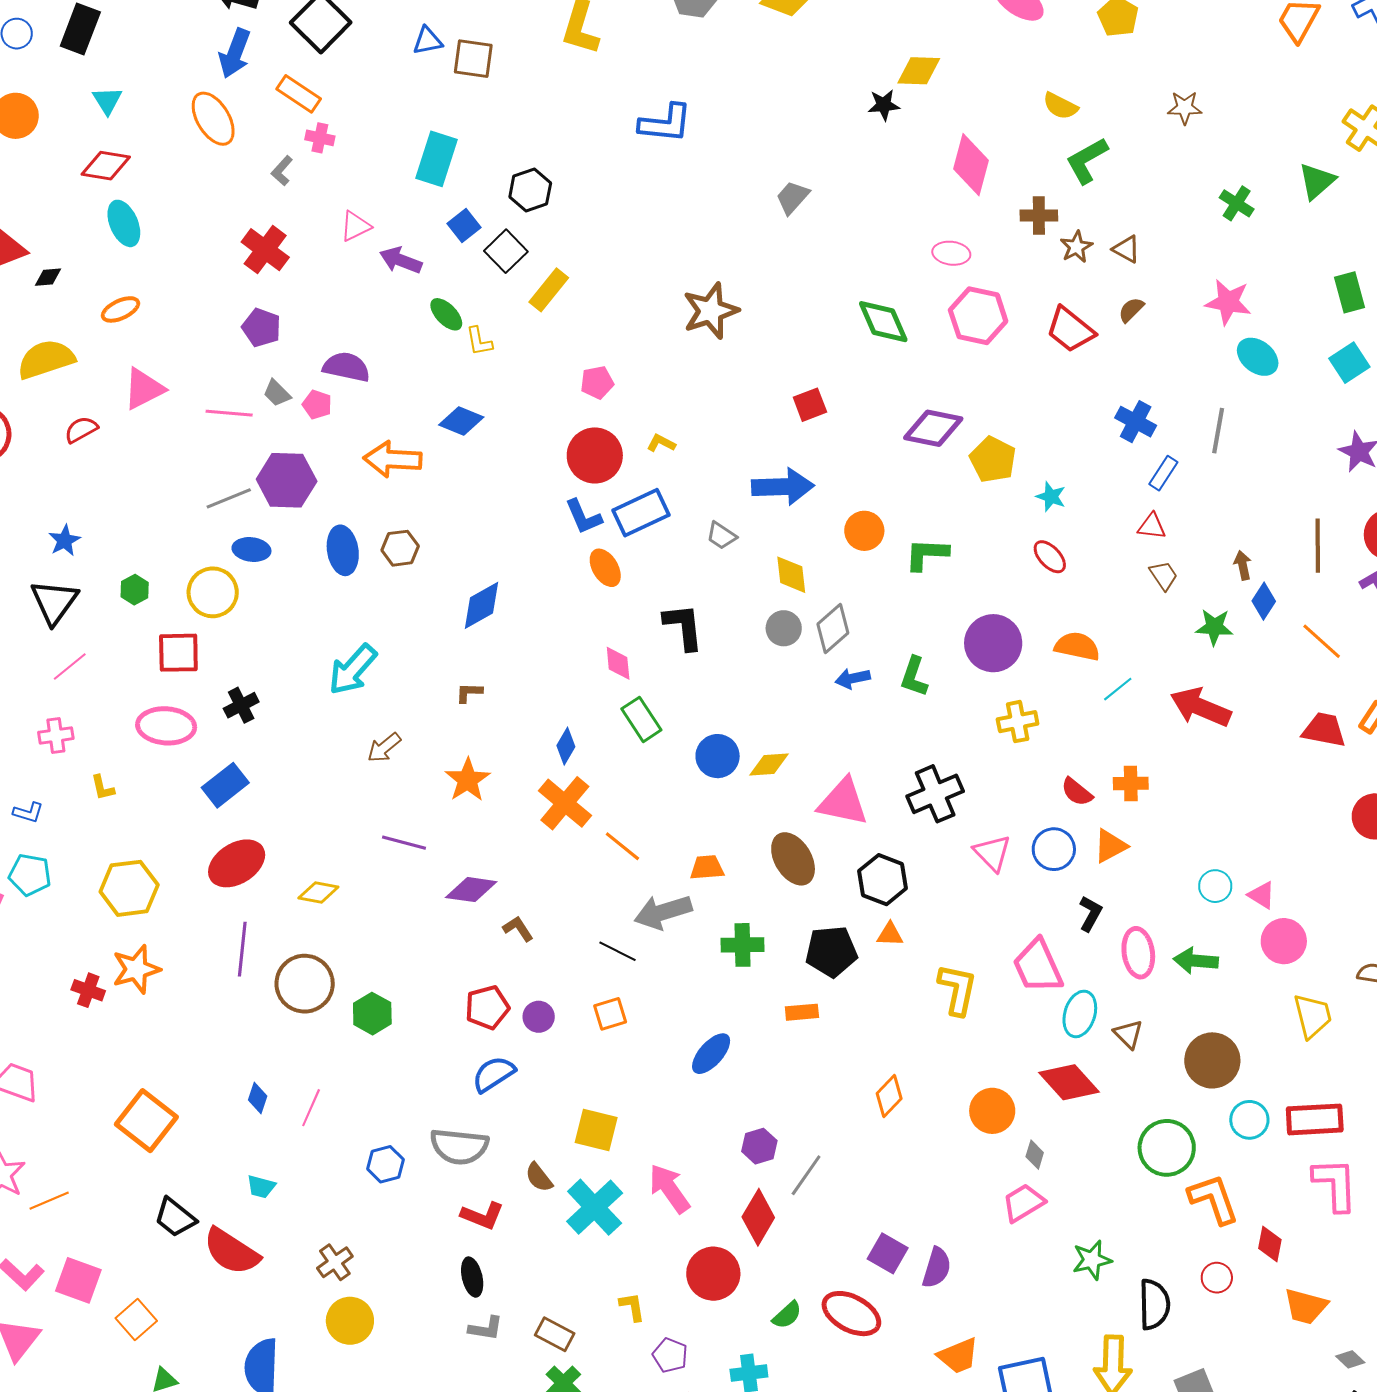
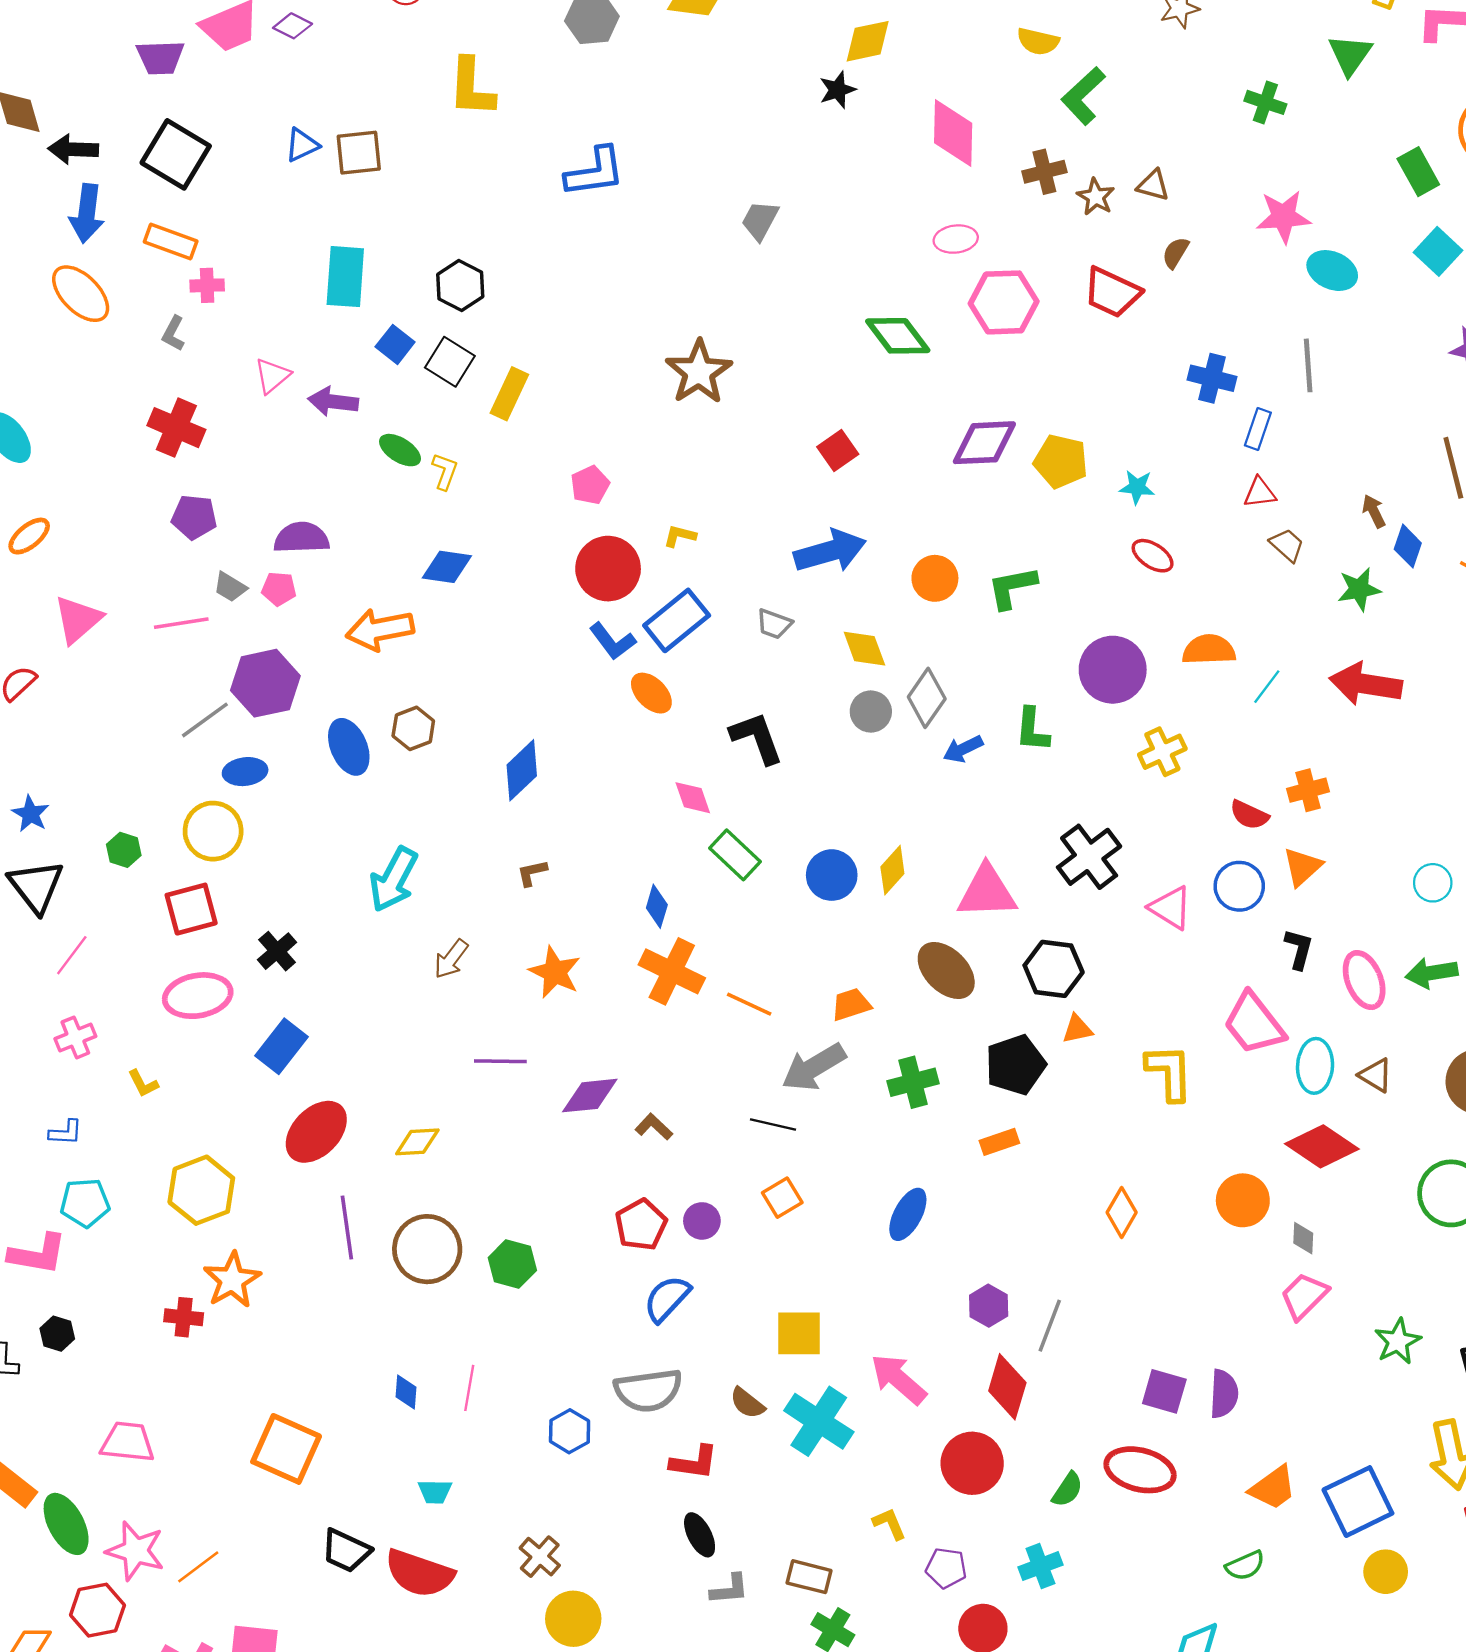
yellow L-shape: (479, 341) -> (445, 471), turned -136
yellow diamond: (769, 765) -> (892, 870), turned -30

